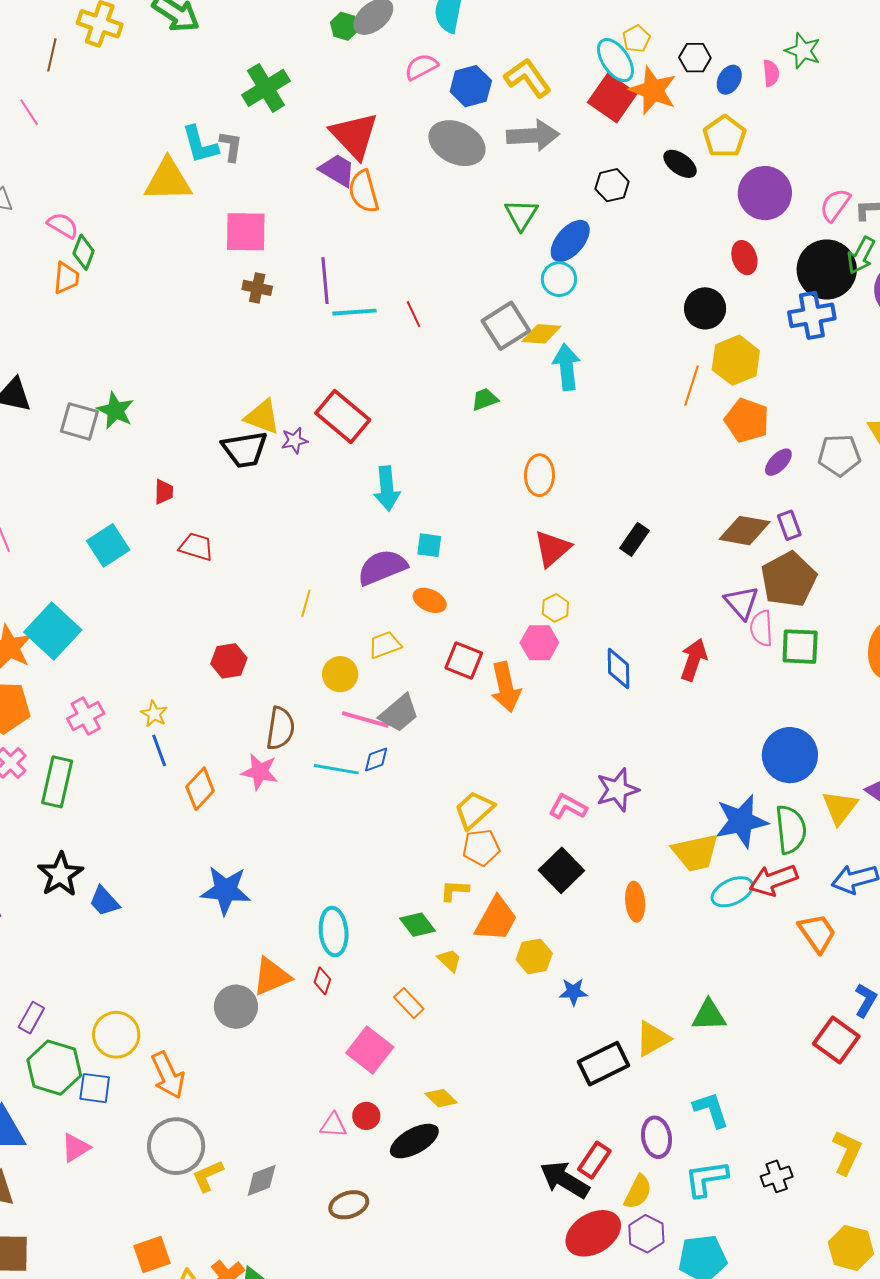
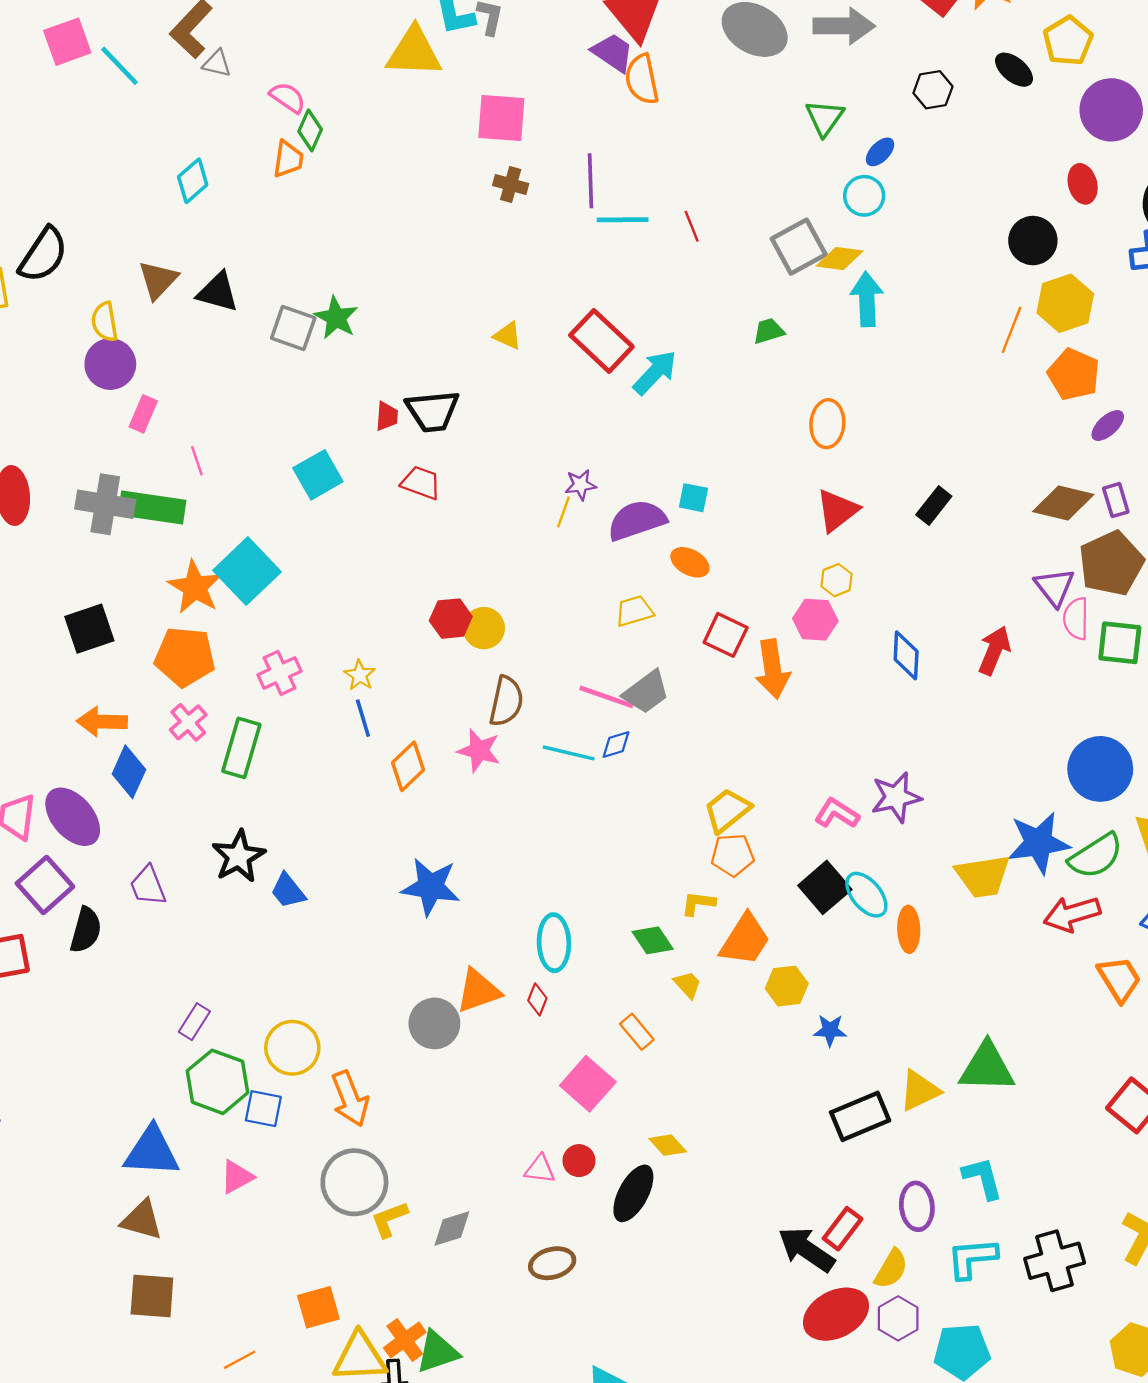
blue ellipse: (570, 241) -> (880, 152), size x0.6
yellow triangle: (262, 417) -> (508, 336), size x0.7
purple star: (295, 441) -> (580, 485), moved
black trapezoid: (245, 449) -> (433, 411), moved
cyan arrow: (387, 488) -> (655, 372), moved, turned -135
yellow line: (306, 603) -> (564, 512), moved
yellow circle: (340, 674) -> (484, 628), moved
green semicircle: (791, 829) -> (1096, 856), turned 60
cyan ellipse: (732, 892) -> (866, 895), moved, turned 72
green triangle: (709, 1015) -> (987, 1067), size x1.4
black ellipse: (414, 1141) -> (633, 1193), turned -36
black cross: (777, 1176) -> (1055, 1261), size x1.6

